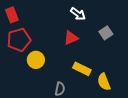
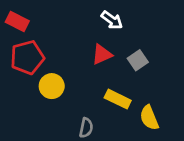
red rectangle: (12, 15) -> (17, 22), turned -42
gray square: (106, 33) -> (138, 60), moved

